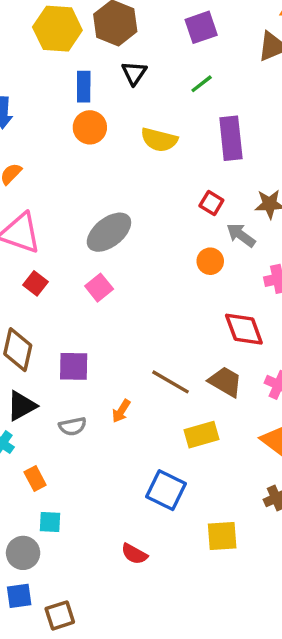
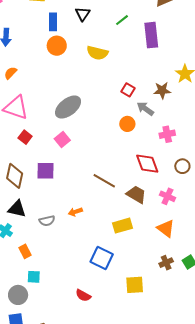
purple rectangle: (231, 138) -> (151, 35), moved
purple square: (74, 366) -> (45, 171), moved
brown line: (171, 382) -> (104, 181), moved
black triangle: (22, 406) -> (17, 209), turned 42
orange arrow: (121, 411) -> (75, 212), turned 40

